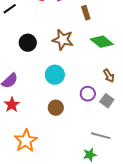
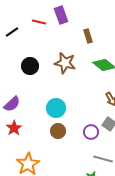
cyan circle: (55, 75) -> (56, 108), moved
purple circle: (88, 94) -> (91, 132), moved

